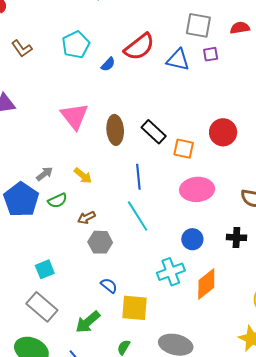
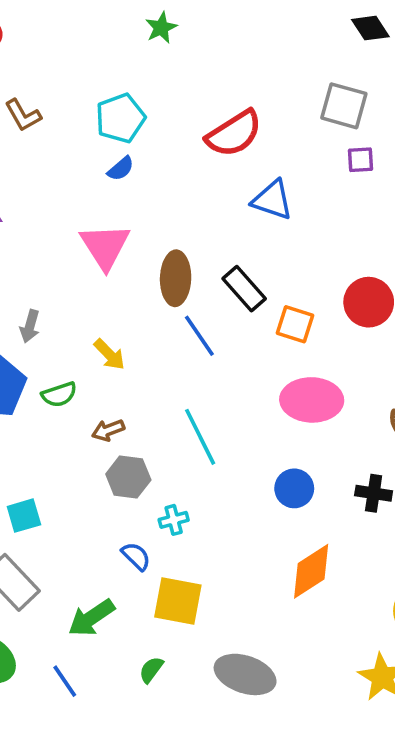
blue triangle: (178, 60) -> (272, 200), moved
blue semicircle: (108, 64) -> (121, 169), moved
gray arrow: (44, 174) -> (30, 326), moved, turned 138
blue line: (138, 177) -> (199, 336), moved, turned -35
cyan cross: (171, 272) -> (174, 520), moved, size x0.6

